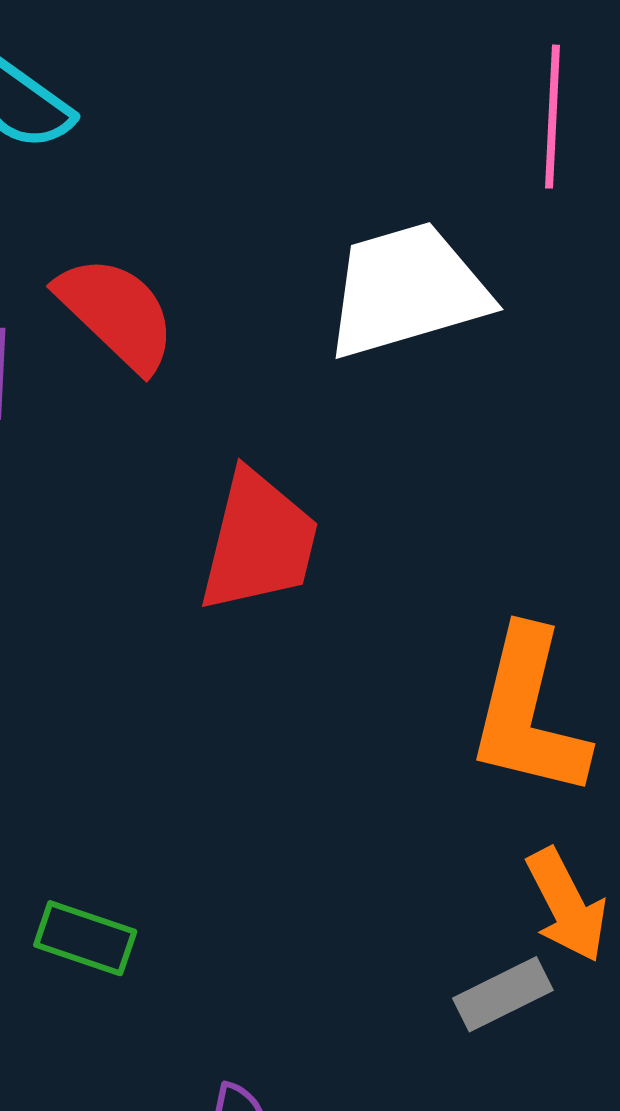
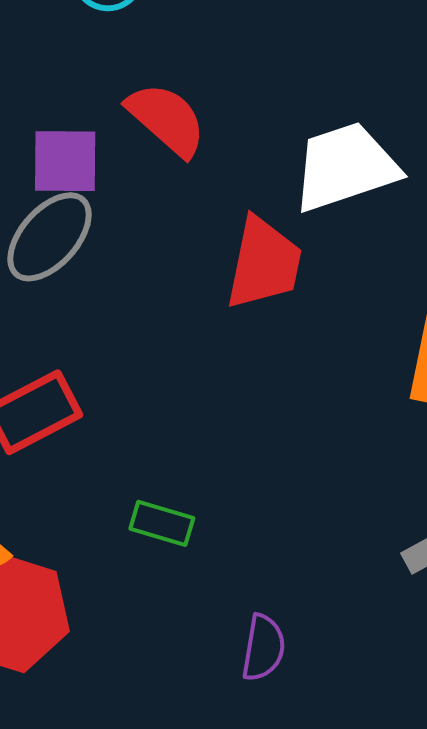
white trapezoid: (407, 290) -> (345, 167), moved

